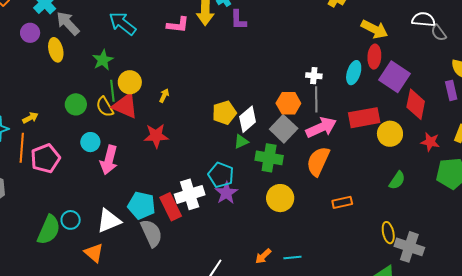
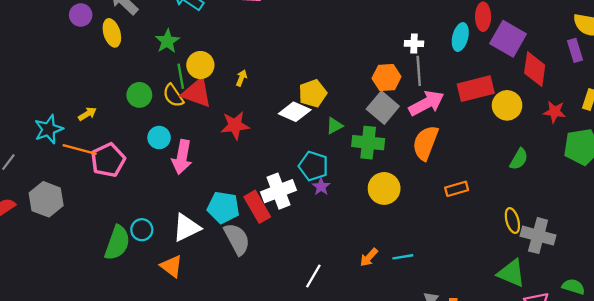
white diamond: (248, 119) -> (295, 112), moved, turned 68
orange line: (22, 148) -> (80, 149), turned -76
purple star: (226, 193) -> (321, 187), size x0.7

